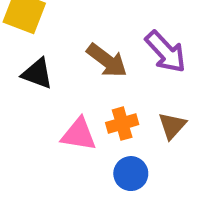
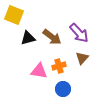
black triangle: (37, 74) -> (28, 38), moved, turned -35
brown triangle: (172, 126) -> (82, 58), moved

